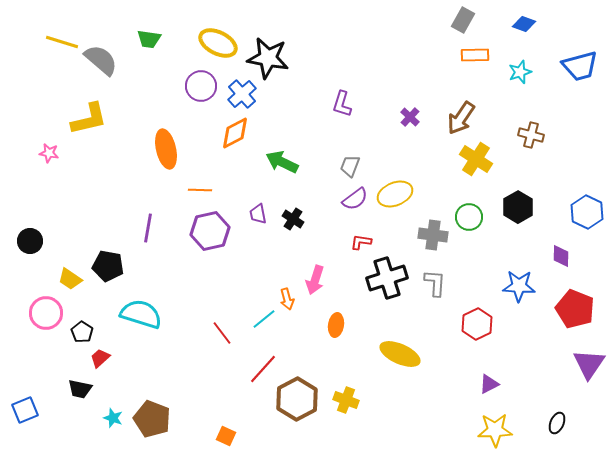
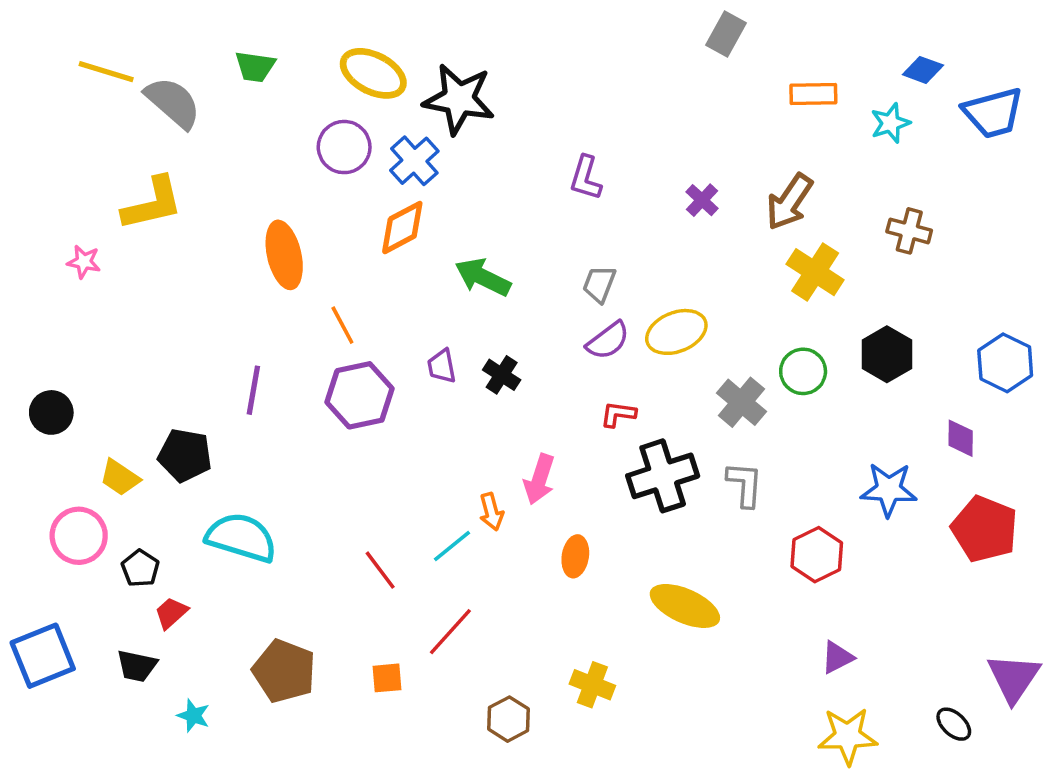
gray rectangle: (463, 20) -> (726, 34), moved
blue diamond: (524, 24) -> (923, 70), moved
orange line: (200, 190) -> (342, 325), turned 60
gray cross: (433, 235) -> (741, 402), turned 32
purple triangle: (589, 364) -> (1014, 678), moved
brown hexagon: (297, 399) -> (509, 719), moved, size x0.6
blue square: (25, 410) -> (43, 656), moved, size x1.4
brown pentagon: (152, 419) -> (284, 671), moved
black ellipse: (557, 423) -> (954, 724), turned -70
orange square: (226, 436) -> (387, 678), moved, turned -30

